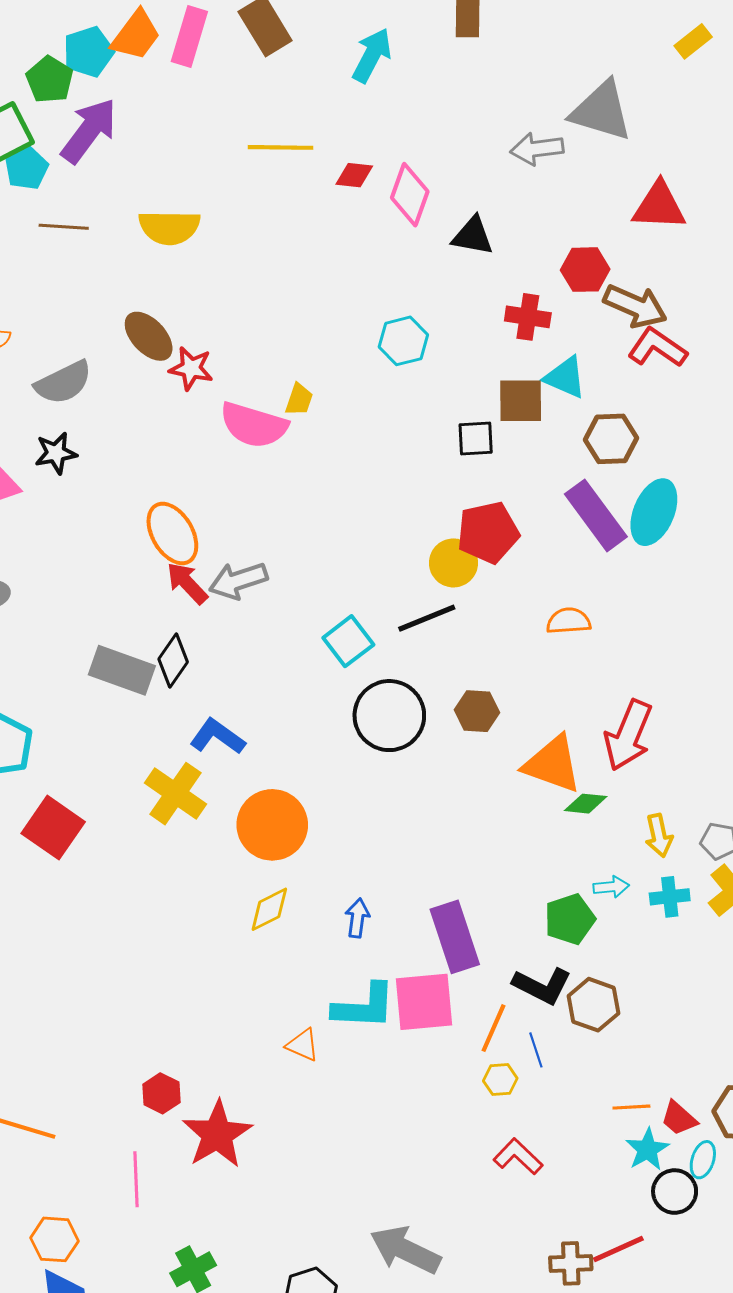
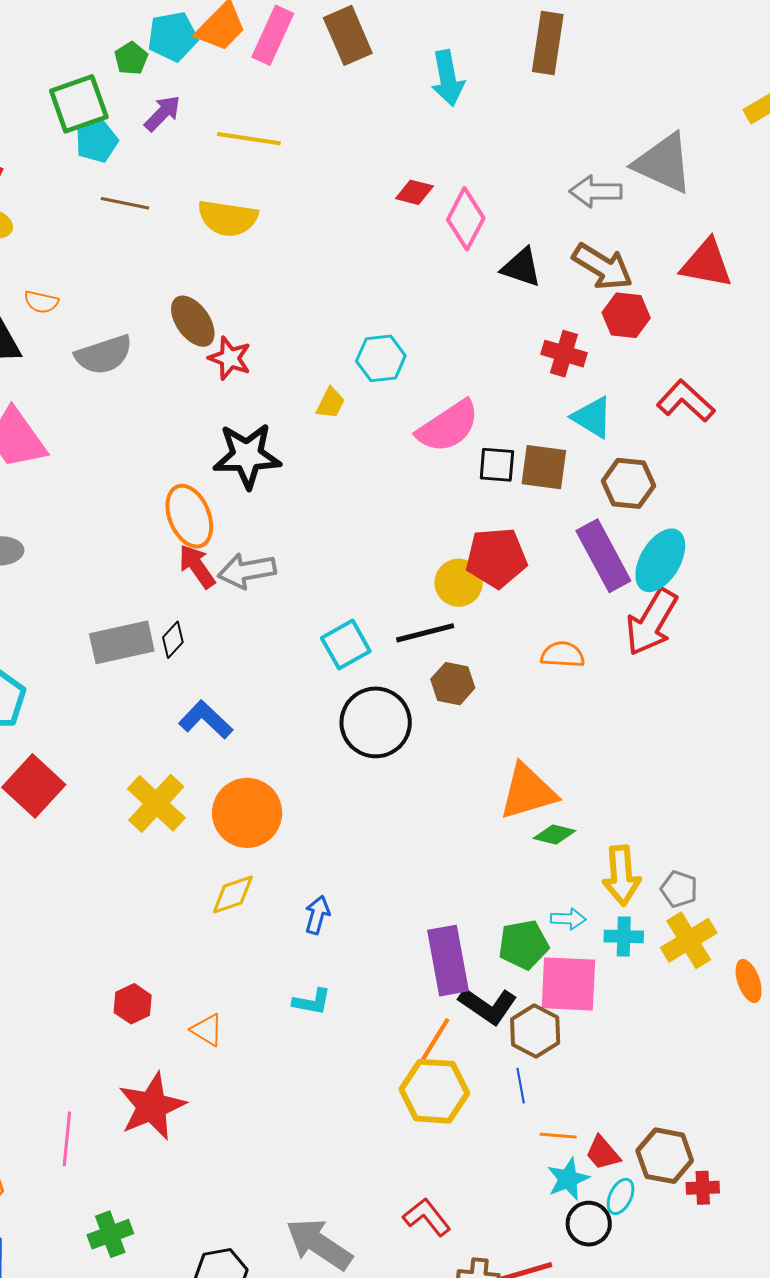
cyan arrow: (372, 55) -> (448, 78), turned 134
green pentagon: (50, 80) -> (131, 58), size x0.7
purple arrow: (89, 131) -> (163, 113), size x0.6
yellow line: (280, 147) -> (249, 139), moved
brown arrow: (635, 306) -> (602, 267), moved
cyan hexagon: (403, 341) -> (381, 358), moved
brown square: (521, 401) -> (544, 467), moved
pink semicircle: (254, 425) -> (448, 426), moved, turned -58
black star: (56, 453) -> (247, 456), moved, size x1.6
black diamond: (173, 661) -> (173, 640), size x0.7
gray rectangle: (122, 670) -> (122, 642), turned -40
brown hexagon: (477, 711) -> (453, 684), moved
red arrow: (628, 735) -> (652, 622), moved
orange triangle: (553, 764) -> (528, 792), turned -44
yellow cross: (175, 794) -> (156, 803), moved
yellow arrow: (659, 835) -> (621, 875), size x1.4
purple rectangle: (455, 937) -> (448, 961), moved
pink square: (424, 1002) -> (568, 984), moved
cyan L-shape: (364, 1006) -> (312, 1002), size x0.6
orange triangle: (303, 1045) -> (207, 1030), moved
blue line: (536, 1050) -> (521, 1086), moved
yellow hexagon: (500, 1080) -> (434, 1091), size x2.0
red hexagon: (161, 1093) -> (133, 1004), moved
red L-shape: (518, 1157) -> (427, 1217), moved

